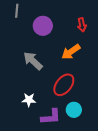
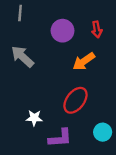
purple circle: (43, 26) -> (63, 31), moved
gray arrow: (33, 61) -> (22, 57), moved
cyan circle: (74, 110) -> (103, 132), moved

